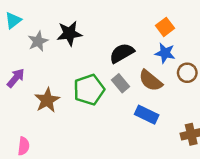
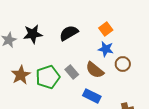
black semicircle: (122, 53) -> (69, 33), moved
brown star: (47, 100) -> (21, 75), moved

